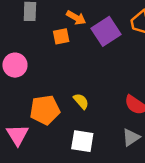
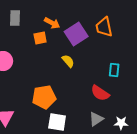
yellow semicircle: (81, 101) -> (68, 61), moved
orange pentagon: (45, 110) -> (44, 97), moved

